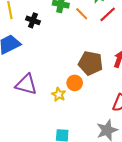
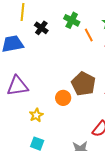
purple triangle: (26, 84) -> (17, 86), turned -40
yellow star: (59, 94) -> (36, 115), moved

